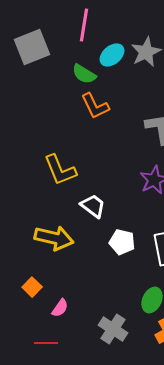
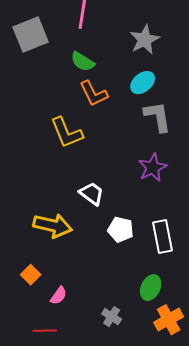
cyan ellipse: (112, 55) -> (143, 83), moved
yellow L-shape: (60, 170) -> (67, 133), moved
gray cross: (113, 329) -> (112, 317), size x0.7

